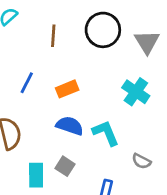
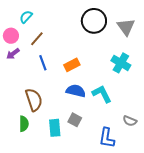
brown line: (53, 36) -> (37, 39), moved, turned 42
blue line: (27, 83) -> (43, 63), turned -42
gray semicircle: (141, 161) -> (130, 121), moved

